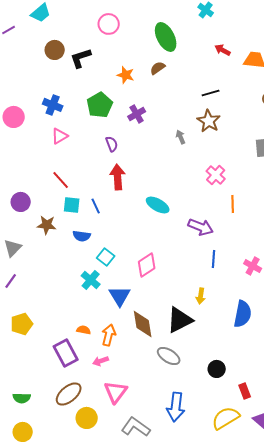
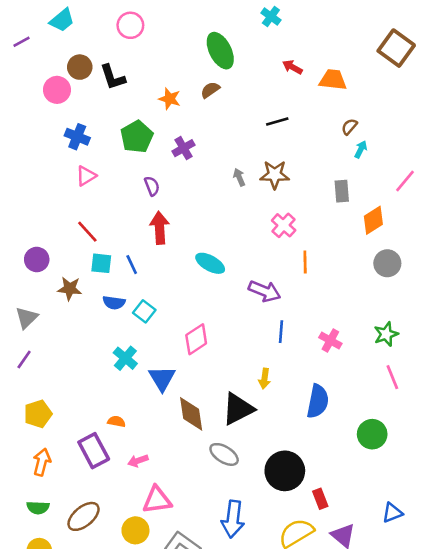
pink circle: (109, 24) -> (130, 25), moved
black L-shape: (81, 58) -> (113, 77), turned -90
pink circle: (14, 117) -> (57, 90), moved
brown star: (209, 121) -> (275, 175), moved, turned -30
cyan square: (106, 257) -> (144, 311), moved
orange arrow: (109, 335) -> (42, 462), moved
black circle: (217, 369) -> (285, 471), size x1.8
pink triangle: (116, 392) -> (157, 500), turned 45
brown ellipse: (69, 394) -> (84, 516), moved
yellow circle: (87, 418) -> (135, 530), moved

